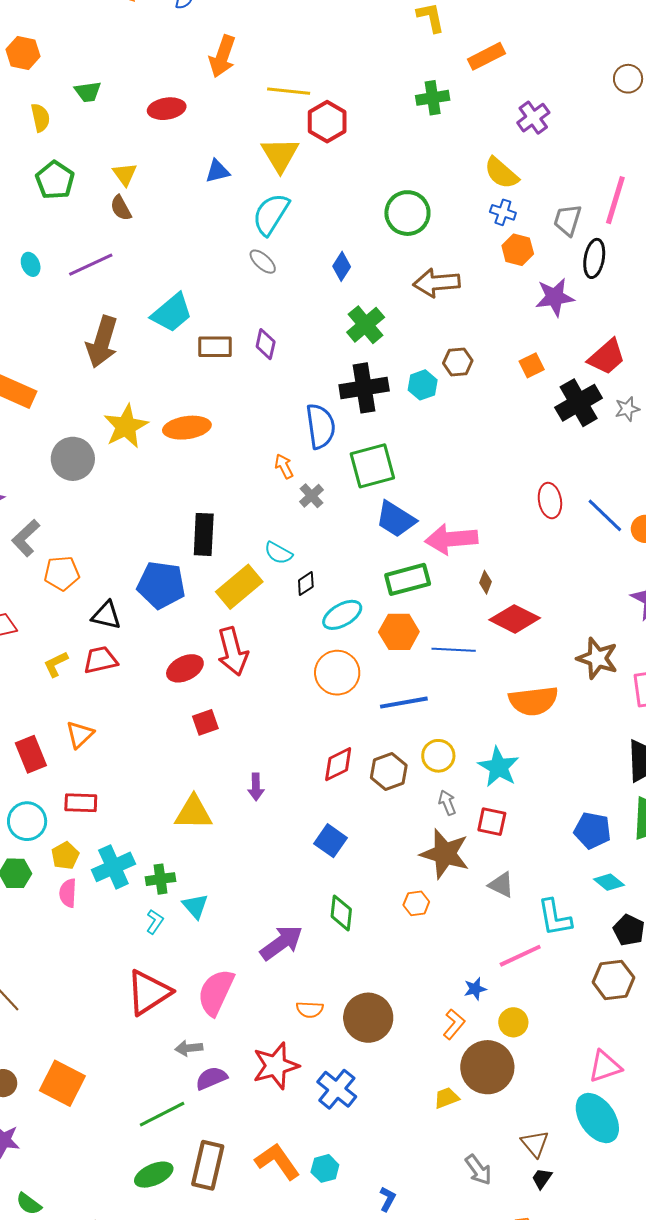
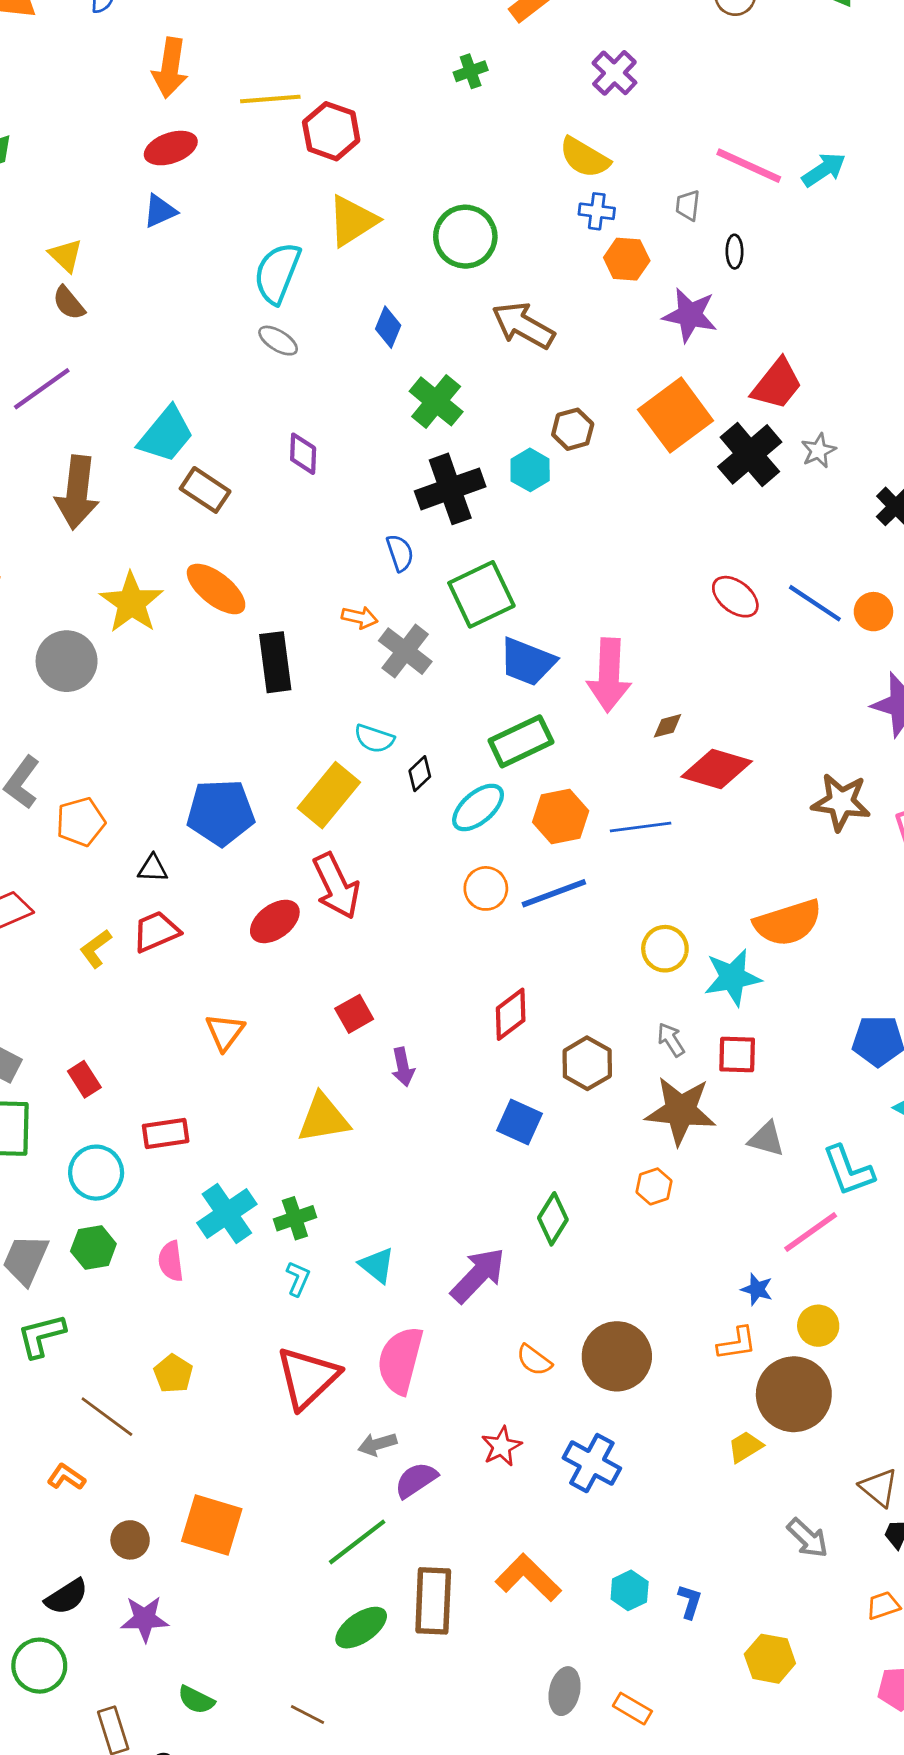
green cross: (433, 98) -> (471, 71), size x0.7
red ellipse: (167, 109) -> (171, 148), moved
yellow triangle: (280, 155) -> (352, 221), moved, turned 39
blue triangle: (217, 171) -> (160, 211), moved
pink line: (615, 200) -> (749, 166), turned -72
gray trapezoid: (567, 220) -> (688, 205), size x0.7
black ellipse: (594, 258) -> (735, 252), size x0.6
brown arrow: (437, 283) -> (523, 325), turned 45
purple star: (555, 297) -> (690, 315), turned 30
brown rectangle: (215, 347) -> (205, 490), moved, turned 44
orange square: (532, 365) -> (676, 415), size x2.0
blue semicircle: (321, 426) -> (400, 553), size x0.6
orange ellipse: (187, 428) -> (216, 589), turned 57
orange arrow: (284, 466) -> (360, 617), turned 140
gray cross: (311, 496) -> (405, 651), size x1.5
red ellipse: (550, 501) -> (735, 597), turned -32
black rectangle: (204, 534) -> (275, 662), moved
pink arrow: (451, 539) -> (609, 675), turned -72
green rectangle: (408, 579) -> (521, 741), moved
brown diamond: (486, 582) -> (667, 726), turned 65
black triangle: (106, 615) -> (153, 868), size x0.7
orange circle: (337, 673) -> (486, 888), size x0.7
orange semicircle: (533, 701) -> (788, 923), moved
blue line: (404, 703) -> (554, 893), moved
red square: (205, 722) -> (354, 1014), moved
orange triangle: (80, 734) -> (225, 1032), moved
red rectangle: (31, 754) -> (84, 1079), size x0.7
yellow circle: (438, 756) -> (665, 949), moved
cyan star: (499, 767) -> (733, 977), turned -30
brown hexagon: (389, 772) -> (587, 1063), moved
yellow pentagon: (65, 856) -> (173, 1374), moved
cyan triangle: (195, 906) -> (377, 1265), moved
green diamond: (341, 913) -> (553, 1219), turned 36
blue star: (475, 989) -> (757, 1289), turned -30
orange semicircle: (310, 1010) -> (534, 1360), turned 44
orange L-shape: (454, 1024) -> (737, 1343), turned 52
red star: (276, 1066) -> (502, 1446), size x0.6
cyan hexagon: (325, 1168) -> (630, 1590), moved

